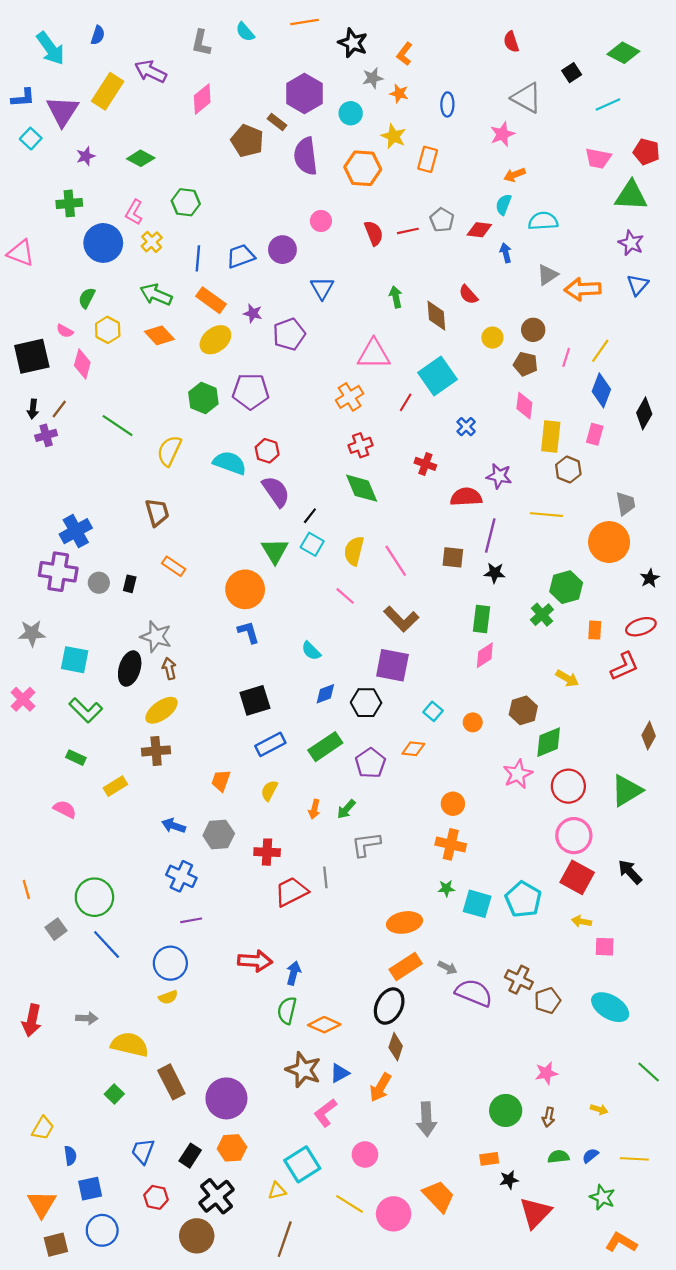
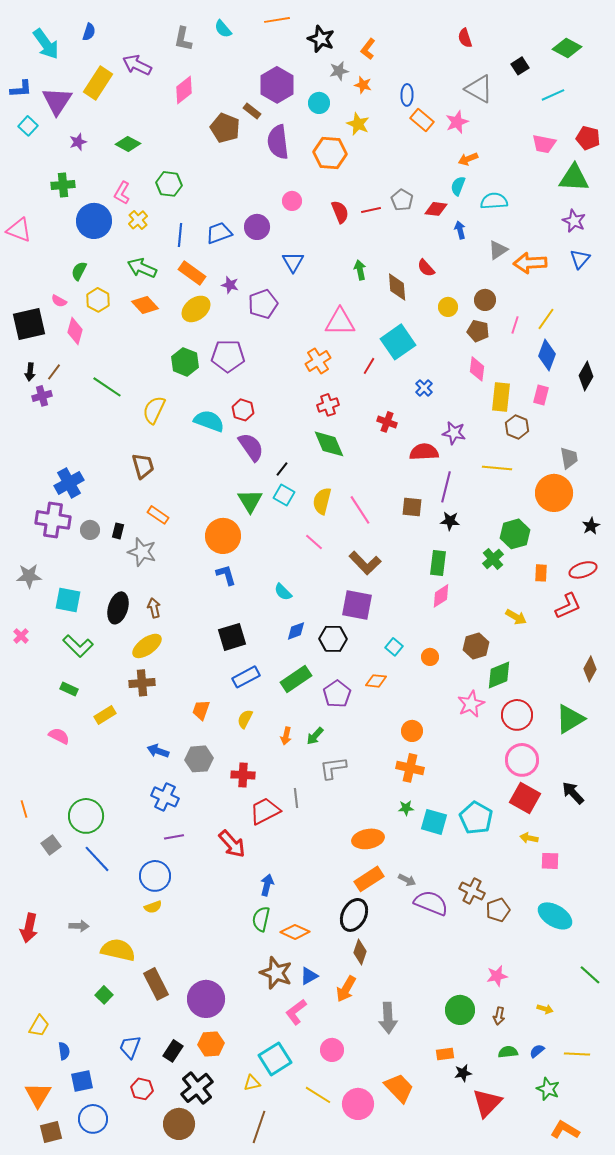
orange rectangle: (428, 159) -> (422, 120), moved, turned -65
gray star: (156, 637) -> (142, 552), moved
pink cross: (23, 699) -> (21, 636), size x0.7
red arrow: (255, 961) -> (232, 844), moved, turned 44

